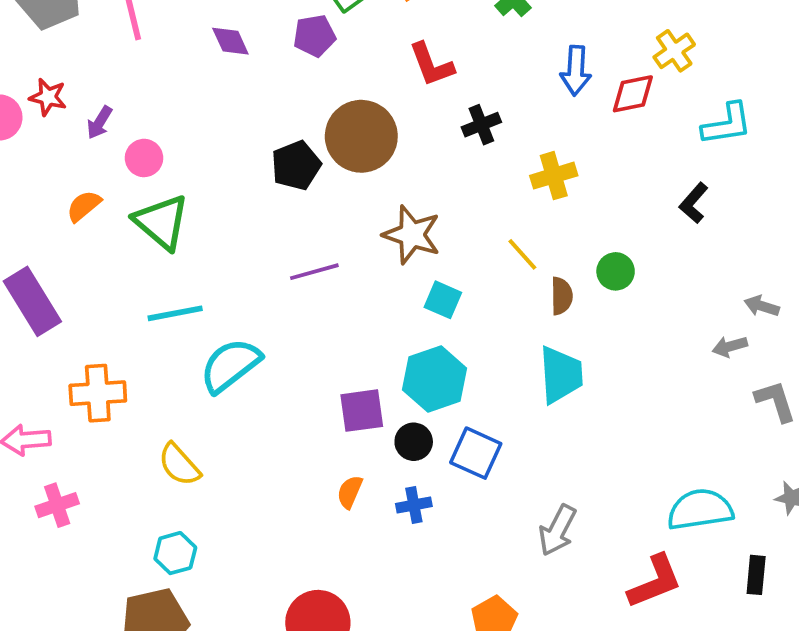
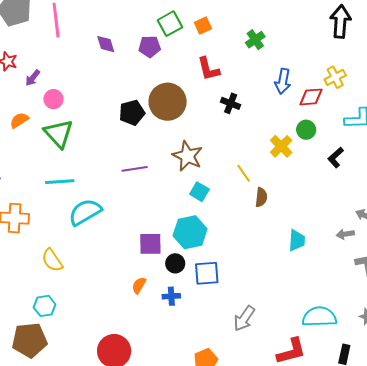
black cross: (481, 125) -> (231, 103), turned 36
yellow cross: (554, 176) -> (281, 146), moved, turned -35
green circle: (616, 271) -> (306, 130), moved
cyan trapezoid: (561, 375) -> (297, 240), moved, size x0.7
blue square: (476, 453) -> (207, 273), turned -36

